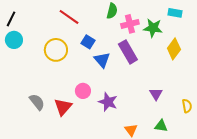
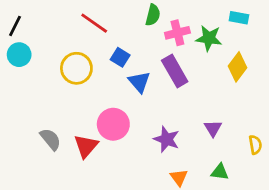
pink circle: (83, 91) -> (113, 124), size x1.5
purple star: (108, 102) -> (167, 139), moved

